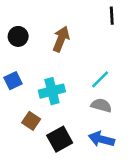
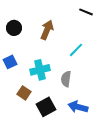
black line: (112, 16) -> (86, 12), turned -64
cyan line: (100, 79) -> (76, 50), moved
gray semicircle: (101, 105) -> (66, 79), moved, turned -98

